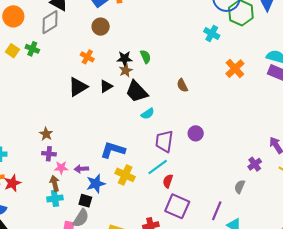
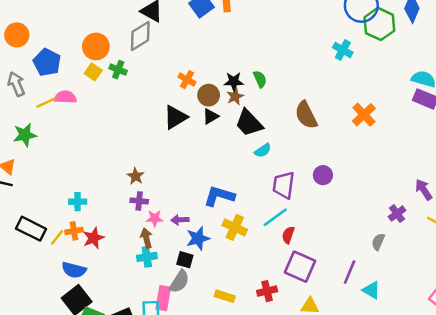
orange circle: (13, 16) -> (96, 46), moved
brown circle: (101, 27) -> (209, 95), moved
orange cross: (235, 69) -> (364, 115), moved
brown semicircle: (182, 85) -> (306, 115), size x1.6

